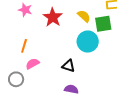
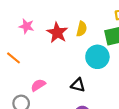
yellow semicircle: (84, 16) -> (82, 29), moved, turned 64
orange line: (24, 46) -> (14, 58), moved, turned -64

